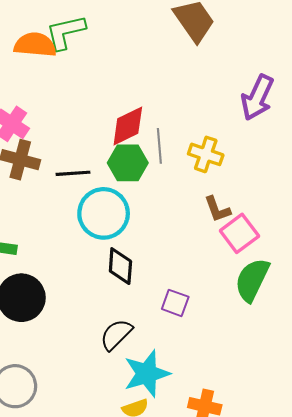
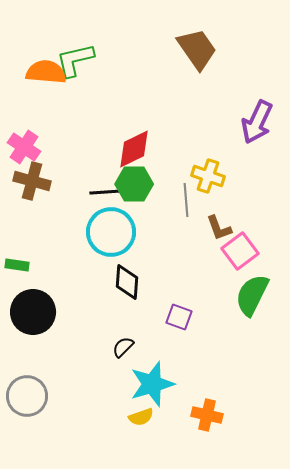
gray line: (159, 146) -> (186, 200), moved
black line: (73, 173) -> (106, 192), moved
black semicircle: (116, 335) -> (123, 347), size x0.7

